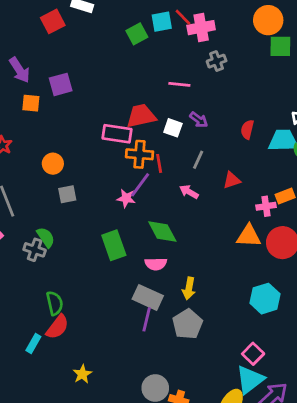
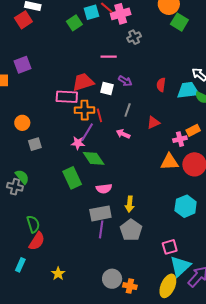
red square: (53, 21) -> (23, 20), moved
green square: (280, 46) -> (179, 22), turned 36
green diamond: (162, 231) -> (94, 158), moved
gray rectangle: (148, 297) -> (100, 213), turned -30
cyan rectangle: (33, 344) -> (20, 265), moved
pink square: (253, 354) -> (170, 247), moved, turned 35

